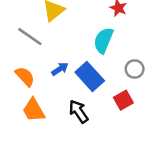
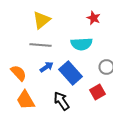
gray line: (30, 37) -> (40, 45), moved, turned -30
cyan semicircle: (103, 40) -> (82, 44), turned -115

